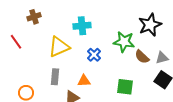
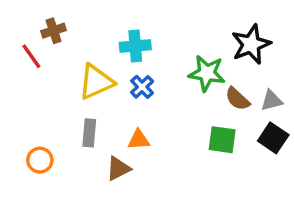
red line: (16, 42) -> (31, 56), moved
blue cross: (94, 55) -> (142, 87), moved
green square: (125, 87) -> (222, 140), moved

